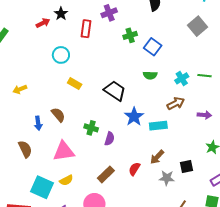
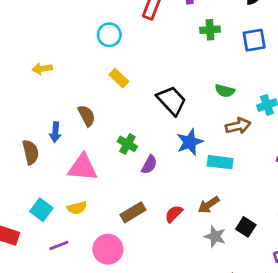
blue square: (153, 47) -> (254, 40), moved, turned 30
brown arrow: (176, 103) -> (238, 126), moved
blue arrow: (38, 123) -> (55, 132), moved
black square: (186, 167) -> (246, 227), turned 32
cyan square: (42, 187) -> (41, 210), size x0.7

